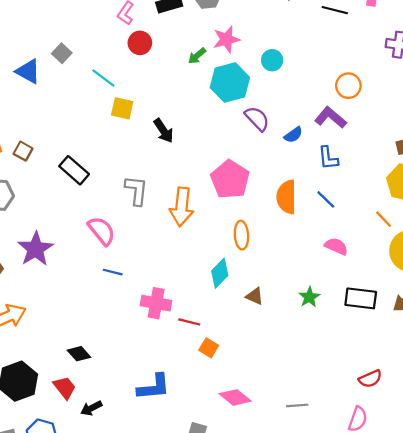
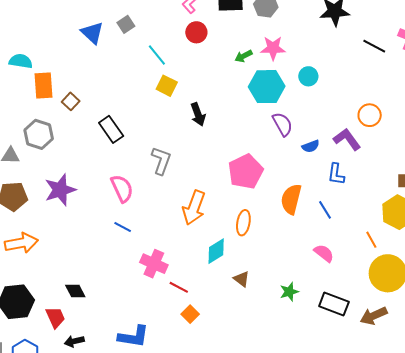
orange arrow: (182, 207) -> (194, 208), moved

